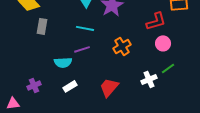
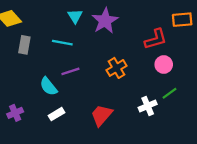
cyan line: (85, 28) -> (62, 43), moved
cyan semicircle: (63, 62) -> (49, 86), turned 54

